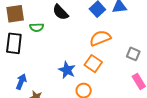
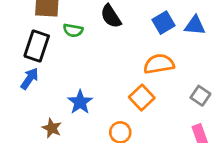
blue star: (67, 70) -> (80, 102), moved
blue arrow: (21, 82) -> (30, 79), moved

